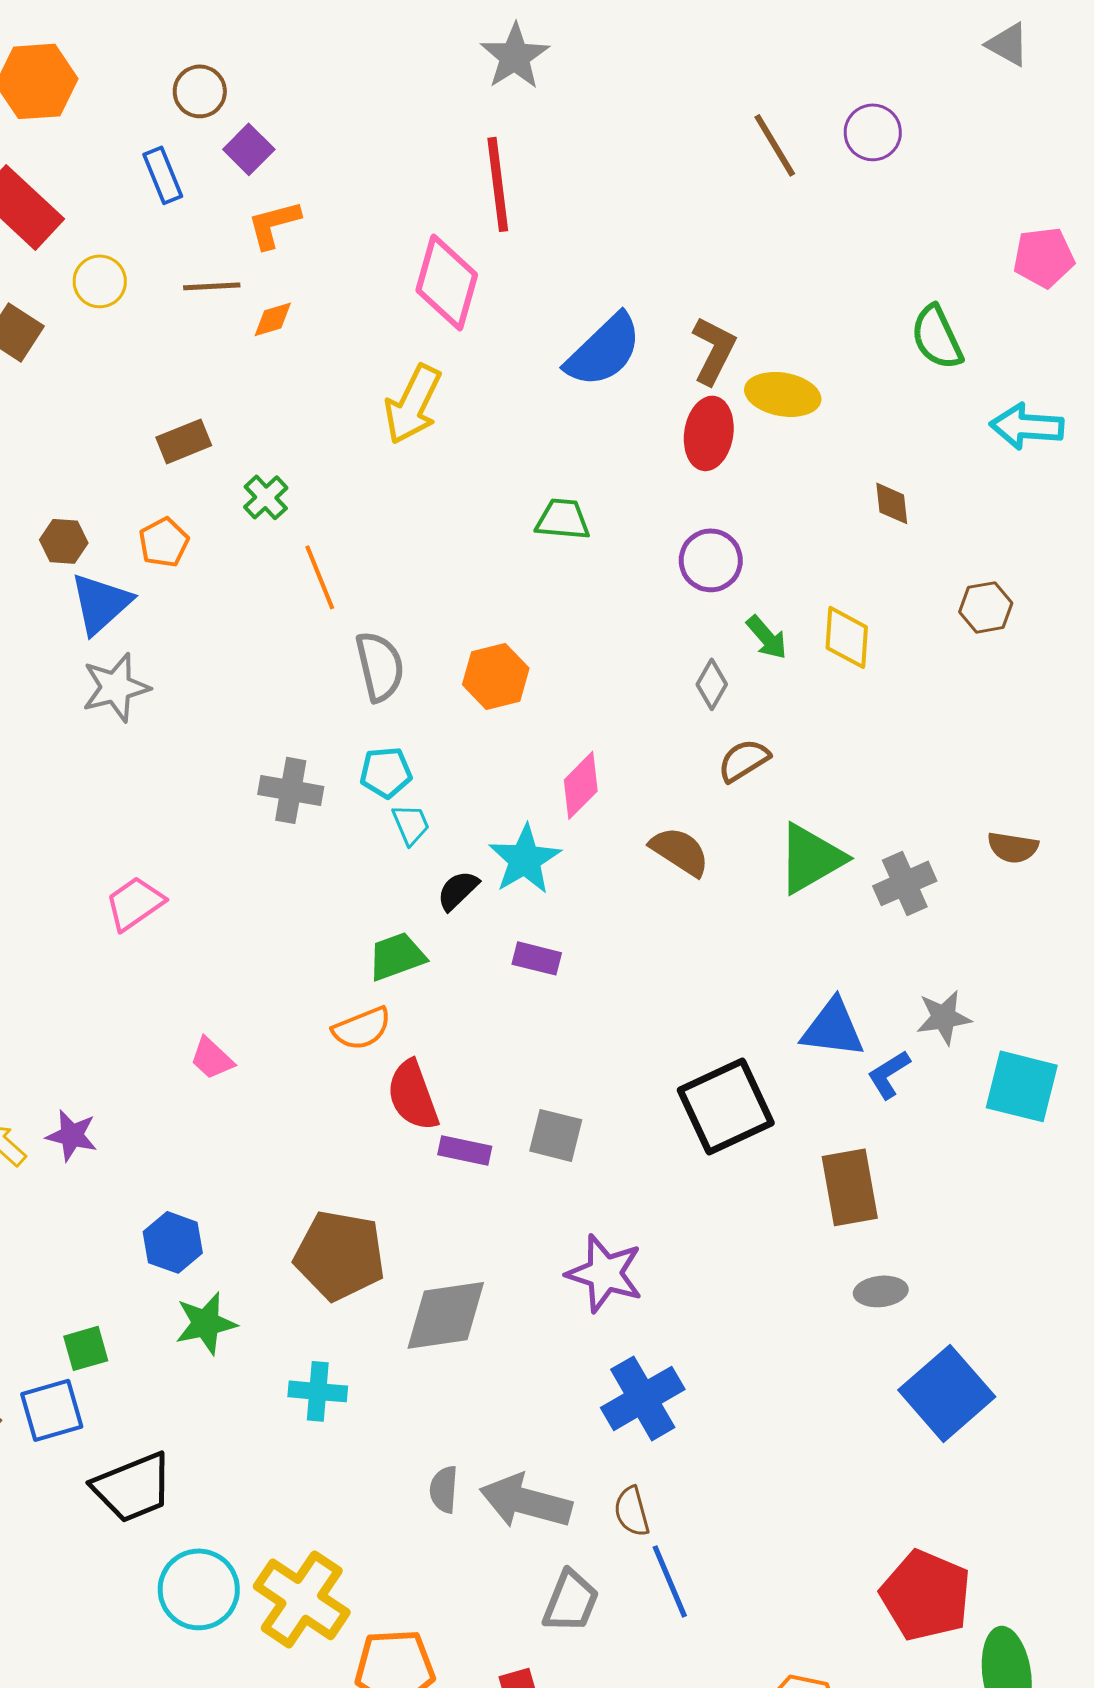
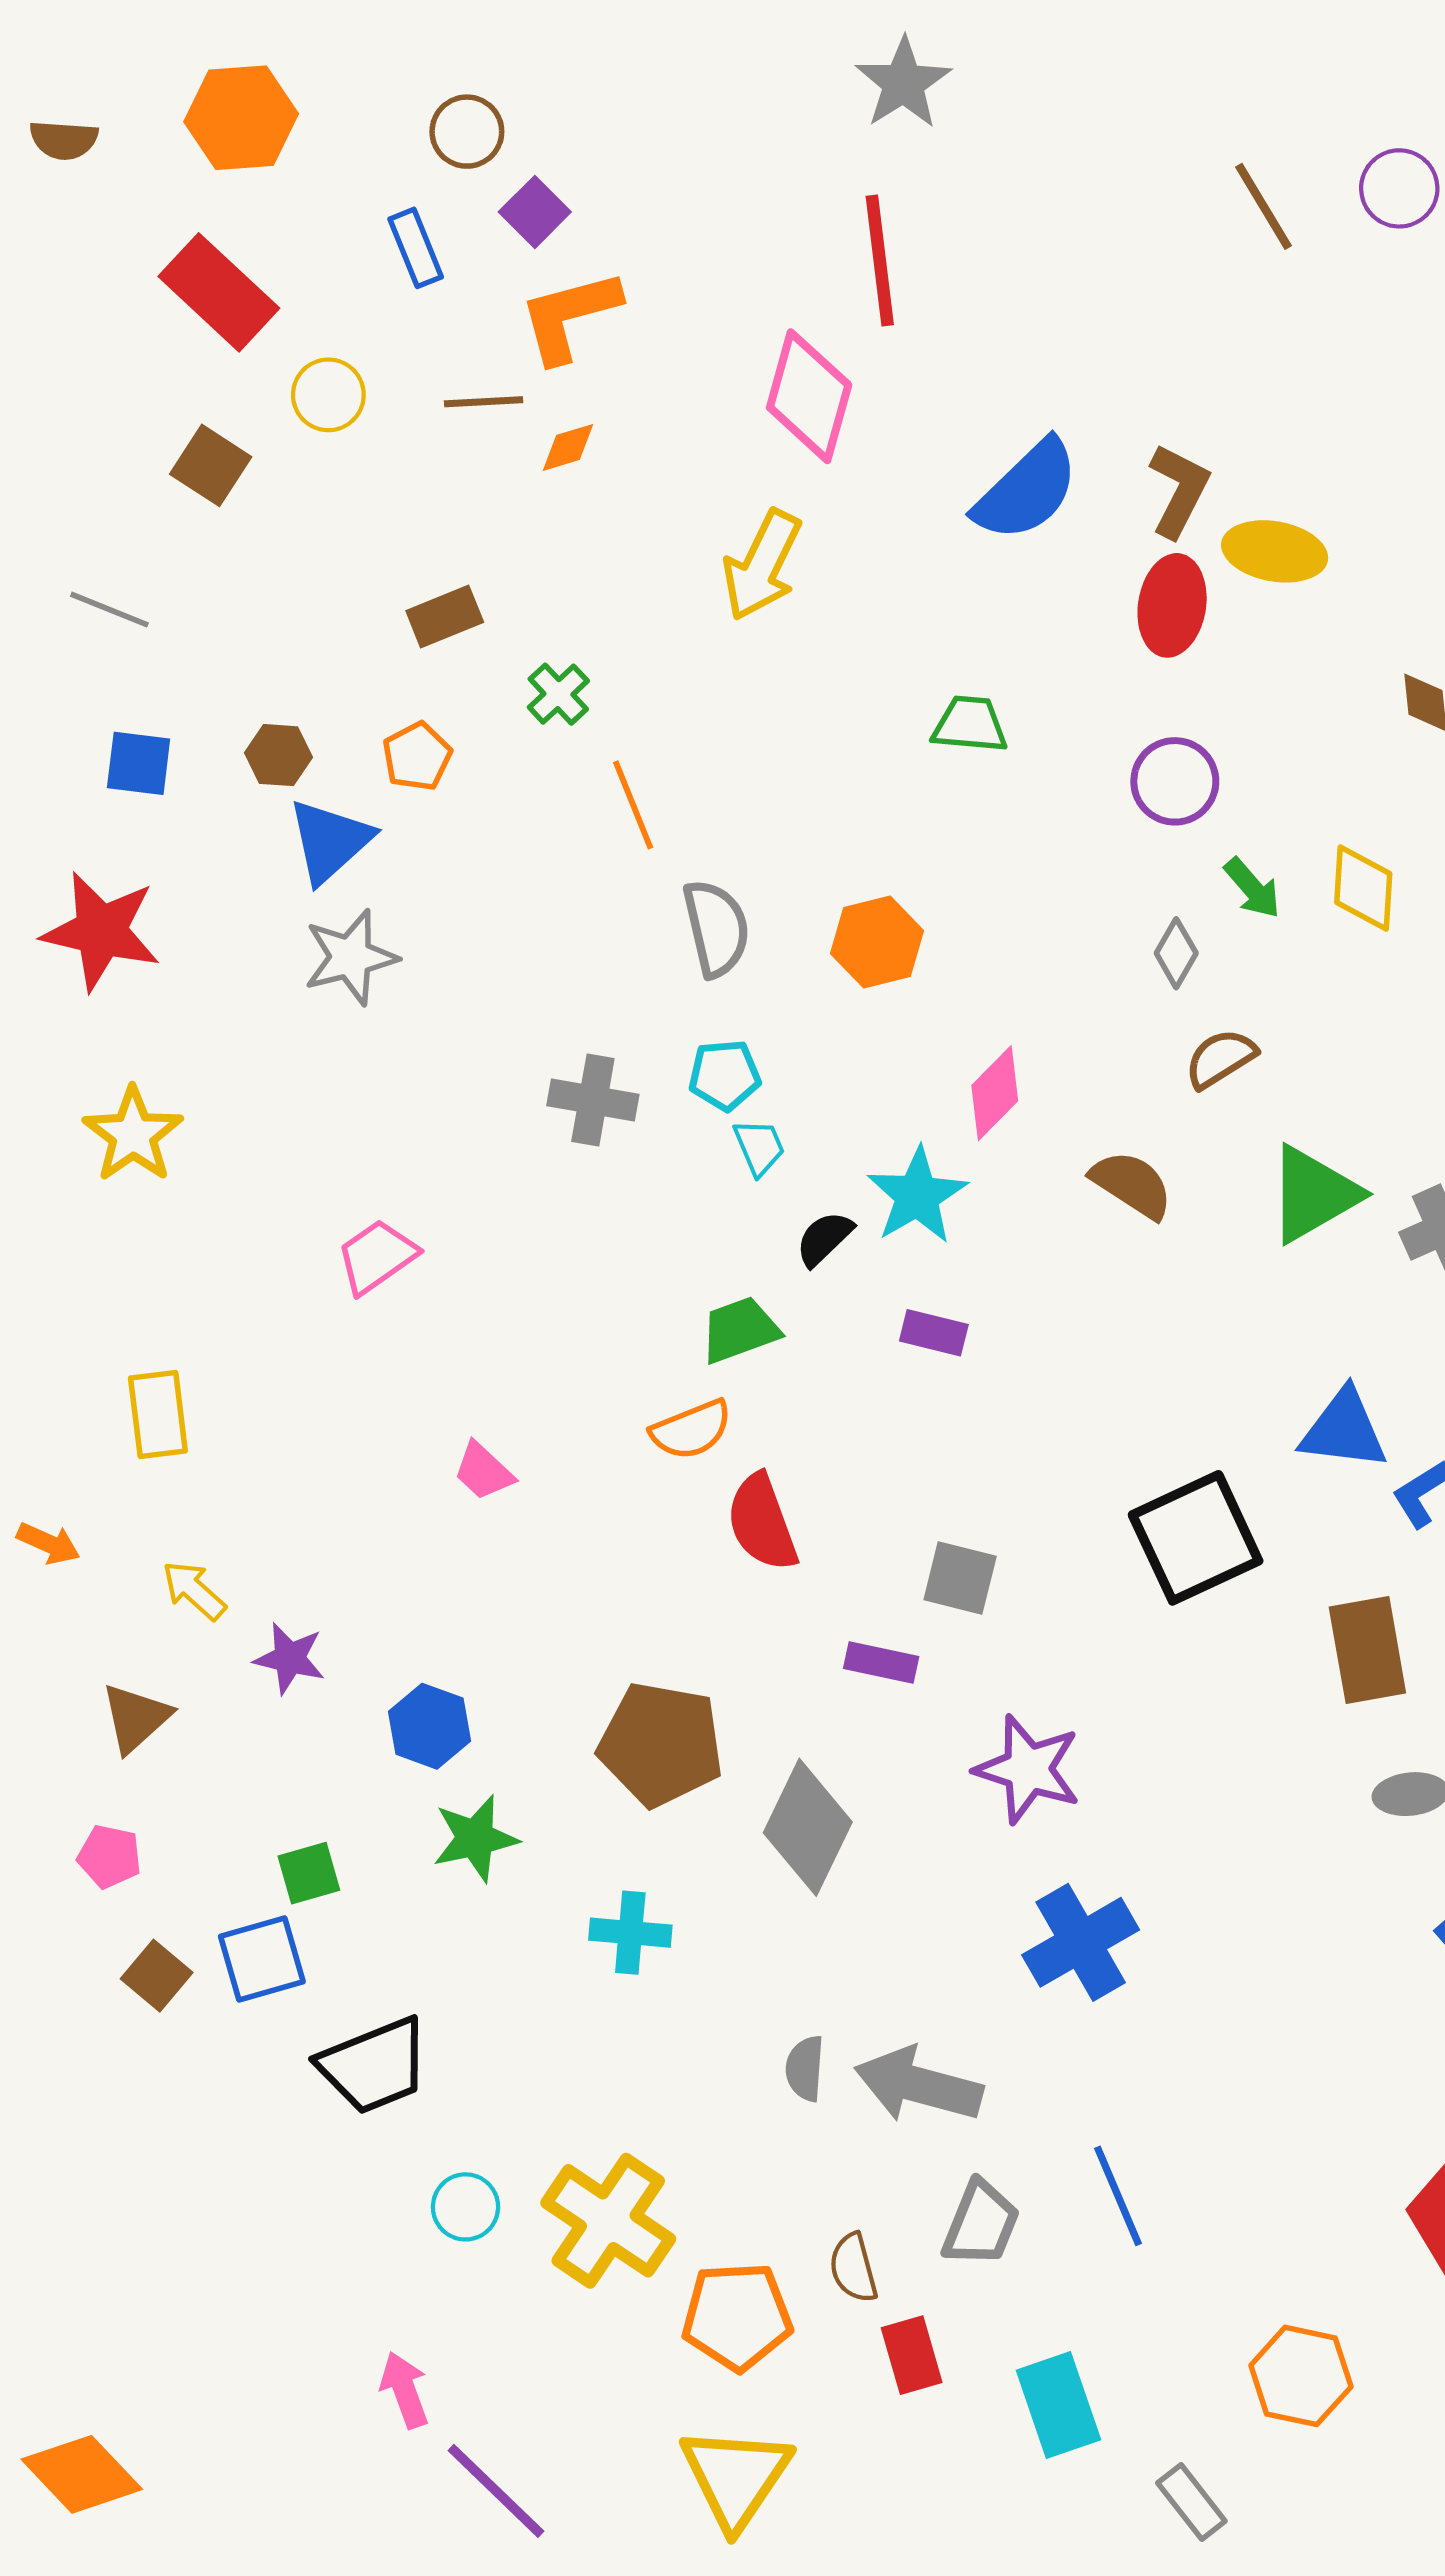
orange L-shape: (274, 224) -> (569, 316), size x1.4
purple star: (72, 1135) -> (290, 1658), moved
purple rectangle: (465, 1150) -> (881, 1662), moved
gray diamond: (446, 1315) -> (808, 1827), turned -56
brown semicircle: (632, 1511) -> (853, 2268), moved
cyan circle: (199, 1589) -> (465, 2207), size x0.6

